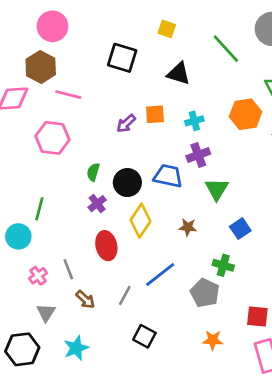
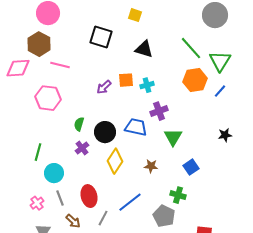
green line: (226, 49) -> (191, 48), moved
cyan cross: (194, 121) -> (147, 85), moved
cyan circle: (18, 236) -> (54, 173), moved
red ellipse: (106, 246) -> (89, 196), moved

